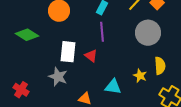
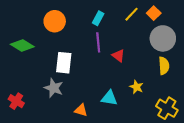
gray circle: (148, 33) -> (163, 38), moved
red triangle: (91, 56) -> (118, 56), moved
yellow semicircle: (160, 66) -> (164, 66), moved

